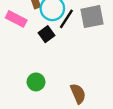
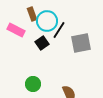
gray square: (92, 17) -> (81, 43), moved

